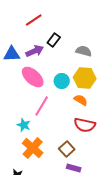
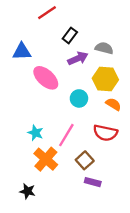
purple arrow: (35, 51) -> (78, 58), moved
cyan circle: (62, 81) -> (79, 98), moved
orange semicircle: (81, 100) -> (113, 104), moved
pink line: (42, 106) -> (66, 135), moved

